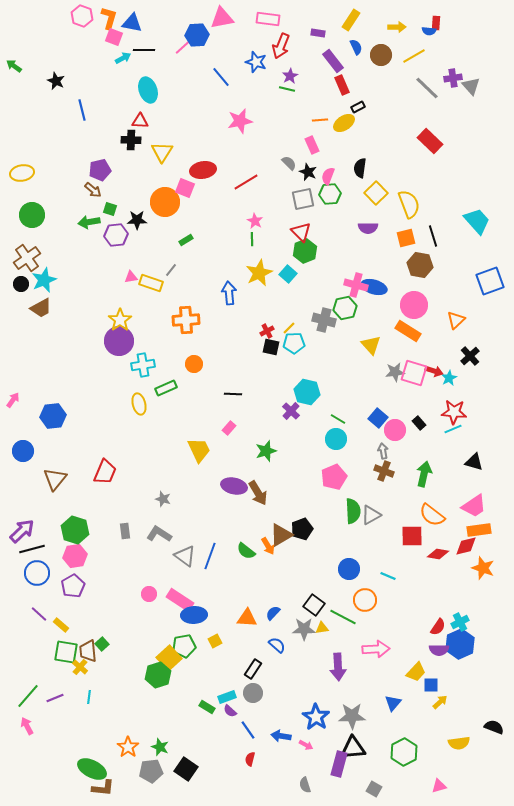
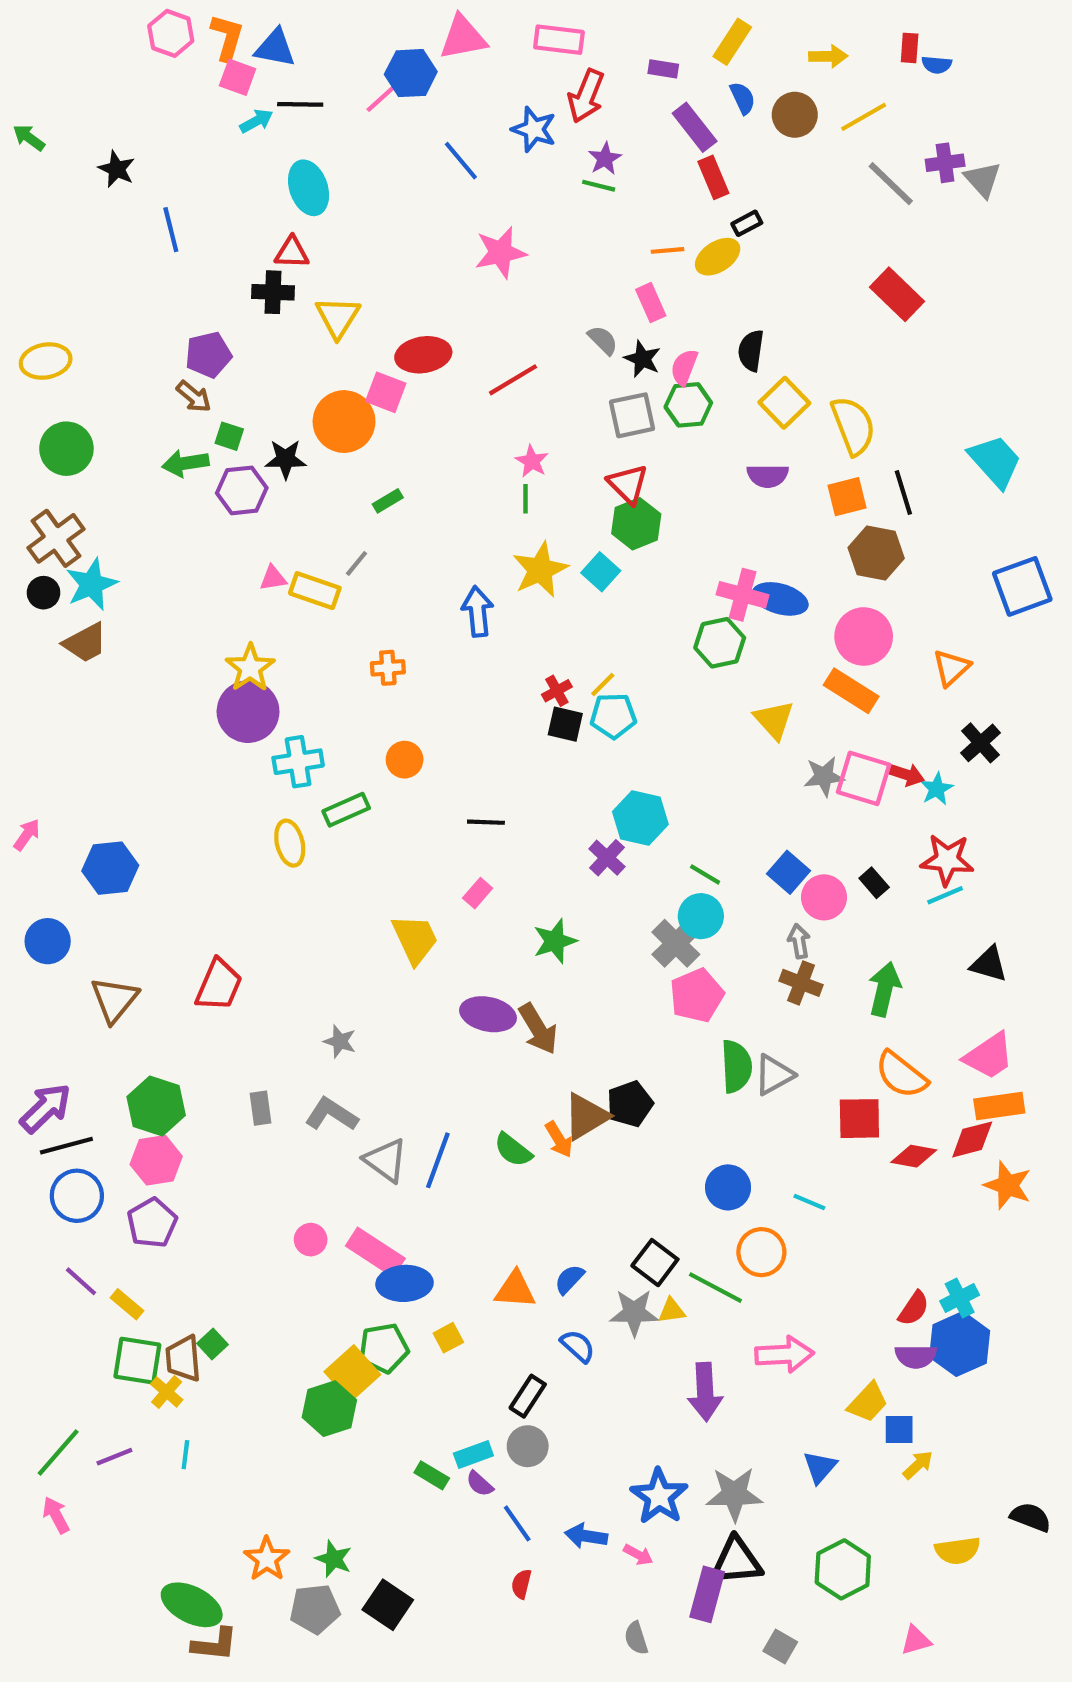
blue semicircle: (429, 31) -> (937, 65), moved
orange cross: (186, 320) -> (388, 668), size x0.6
gray cross: (324, 320) -> (676, 943), moved, turned 30

